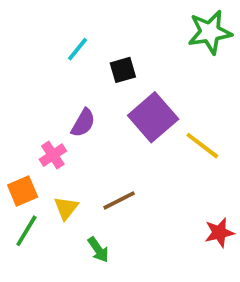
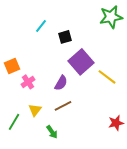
purple semicircle: (83, 123) -> (61, 83), moved
orange square: (23, 191) -> (12, 66), moved

